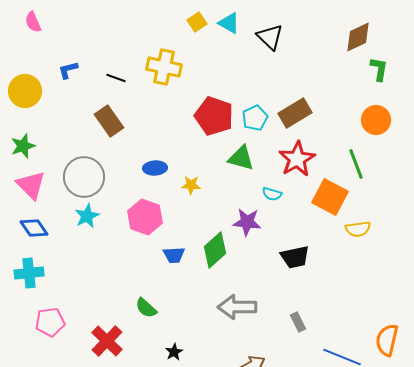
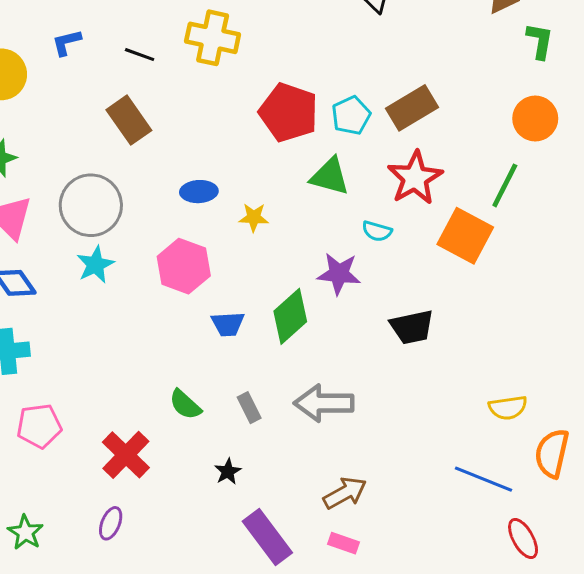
green line: (356, 164) -> (505, 185), turned 48
yellow semicircle: (358, 229) -> (508, 408), moved
gray rectangle: (298, 322) -> (249, 408), moved

